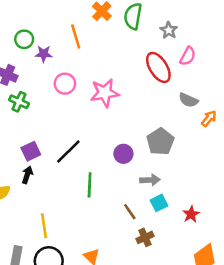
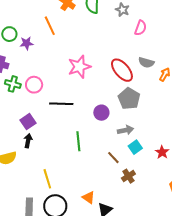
red ellipse: (158, 67) -> (122, 70), moved
pink circle: (65, 84) -> (34, 85), moved
black line: (68, 151) -> (61, 104), moved, turned 55

